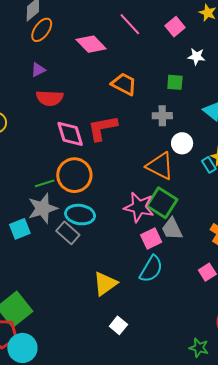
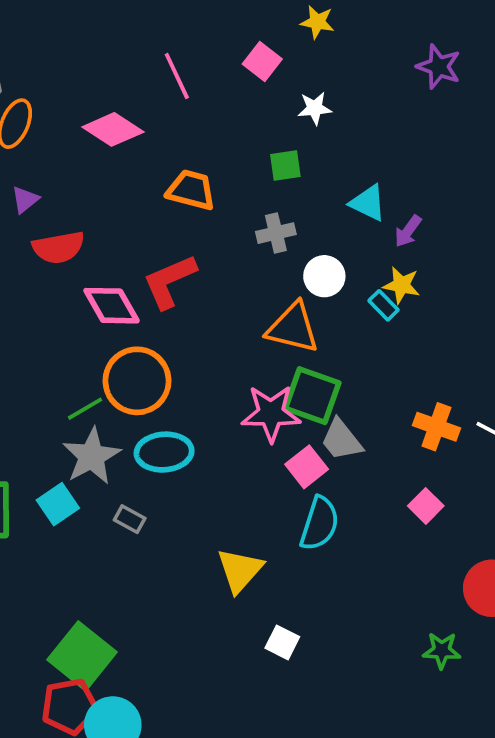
pink line: (130, 24) -> (177, 76), turned 30
gray rectangle: (68, 233) -> (130, 519), moved, size x0.7

